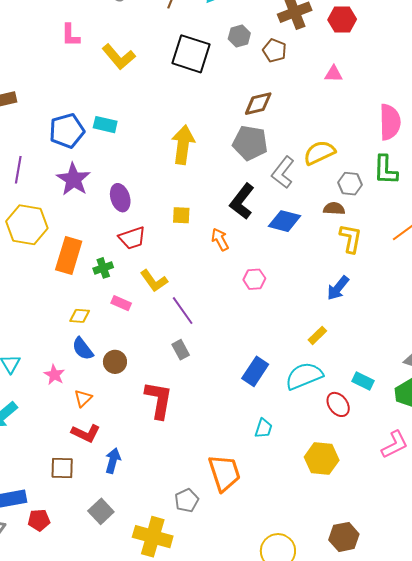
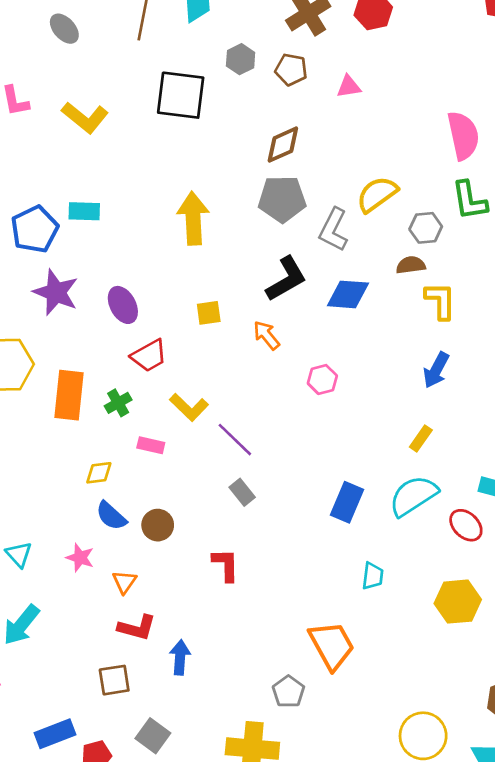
pink triangle: (334, 74) -> (349, 87), moved
black L-shape: (242, 201) -> (286, 279), turned -147
red L-shape: (159, 400) -> (226, 565), size x0.7
gray square: (101, 511) -> (153, 736), moved

